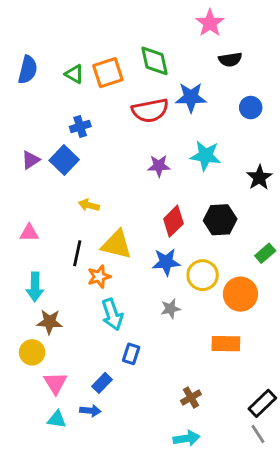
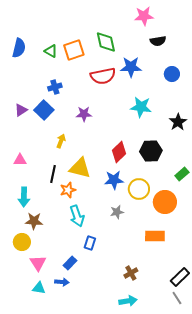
pink star: (210, 23) -> (144, 16), turned 30
purple star: (159, 166) -> (84, 114), moved
yellow arrow: (89, 205) -> (61, 141), turned 96

